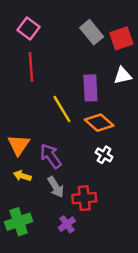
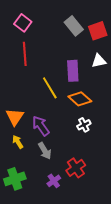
white cross: (104, 155) -> (84, 125), turned 32
yellow arrow: (22, 176) -> (18, 142), turned 40
red cross: (84, 198) -> (76, 168), moved, turned -30

